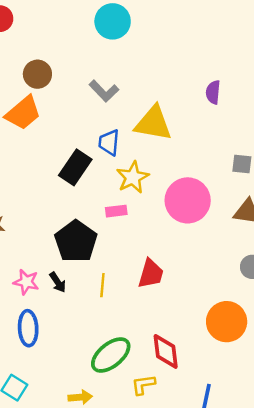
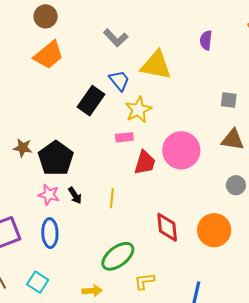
brown circle: (37, 74) -> (46, 16), moved
blue trapezoid: (109, 142) -> (119, 80), turned 135
pink circle: (188, 200) -> (181, 150), moved
black pentagon: (76, 241) -> (56, 158), moved
red trapezoid: (151, 274) -> (145, 163), moved
red diamond: (166, 351) -> (167, 227), moved

